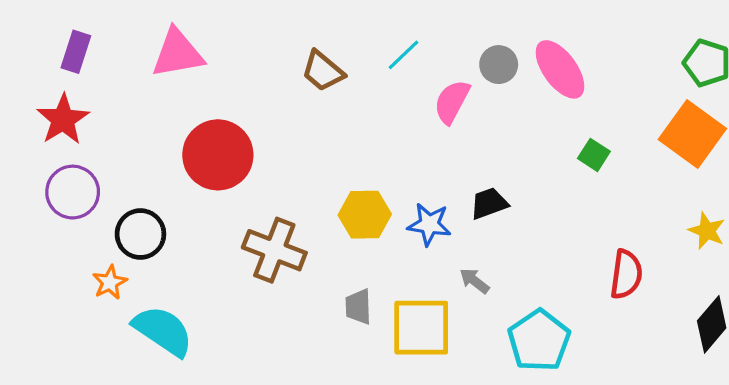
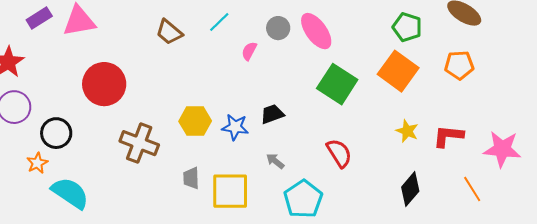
purple rectangle: (76, 52) -> (39, 18), moved, turned 40
pink semicircle: (452, 102) -> (249, 51), size x0.7
green square: (594, 155) -> (337, 84), size x2.0
red semicircle: (626, 274) -> (339, 153), moved, turned -40
gray arrow: (474, 281) -> (275, 161), moved

